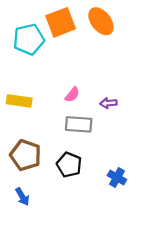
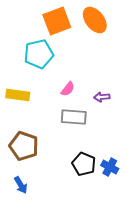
cyan pentagon: (29, 39) -> (39, 54), moved
black pentagon: (69, 165) -> (84, 164), moved

